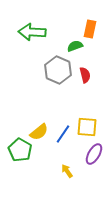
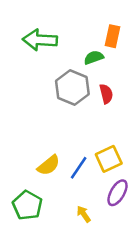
yellow square: (87, 127) -> (109, 159), turned -30
green pentagon: (20, 150) -> (27, 205), moved

